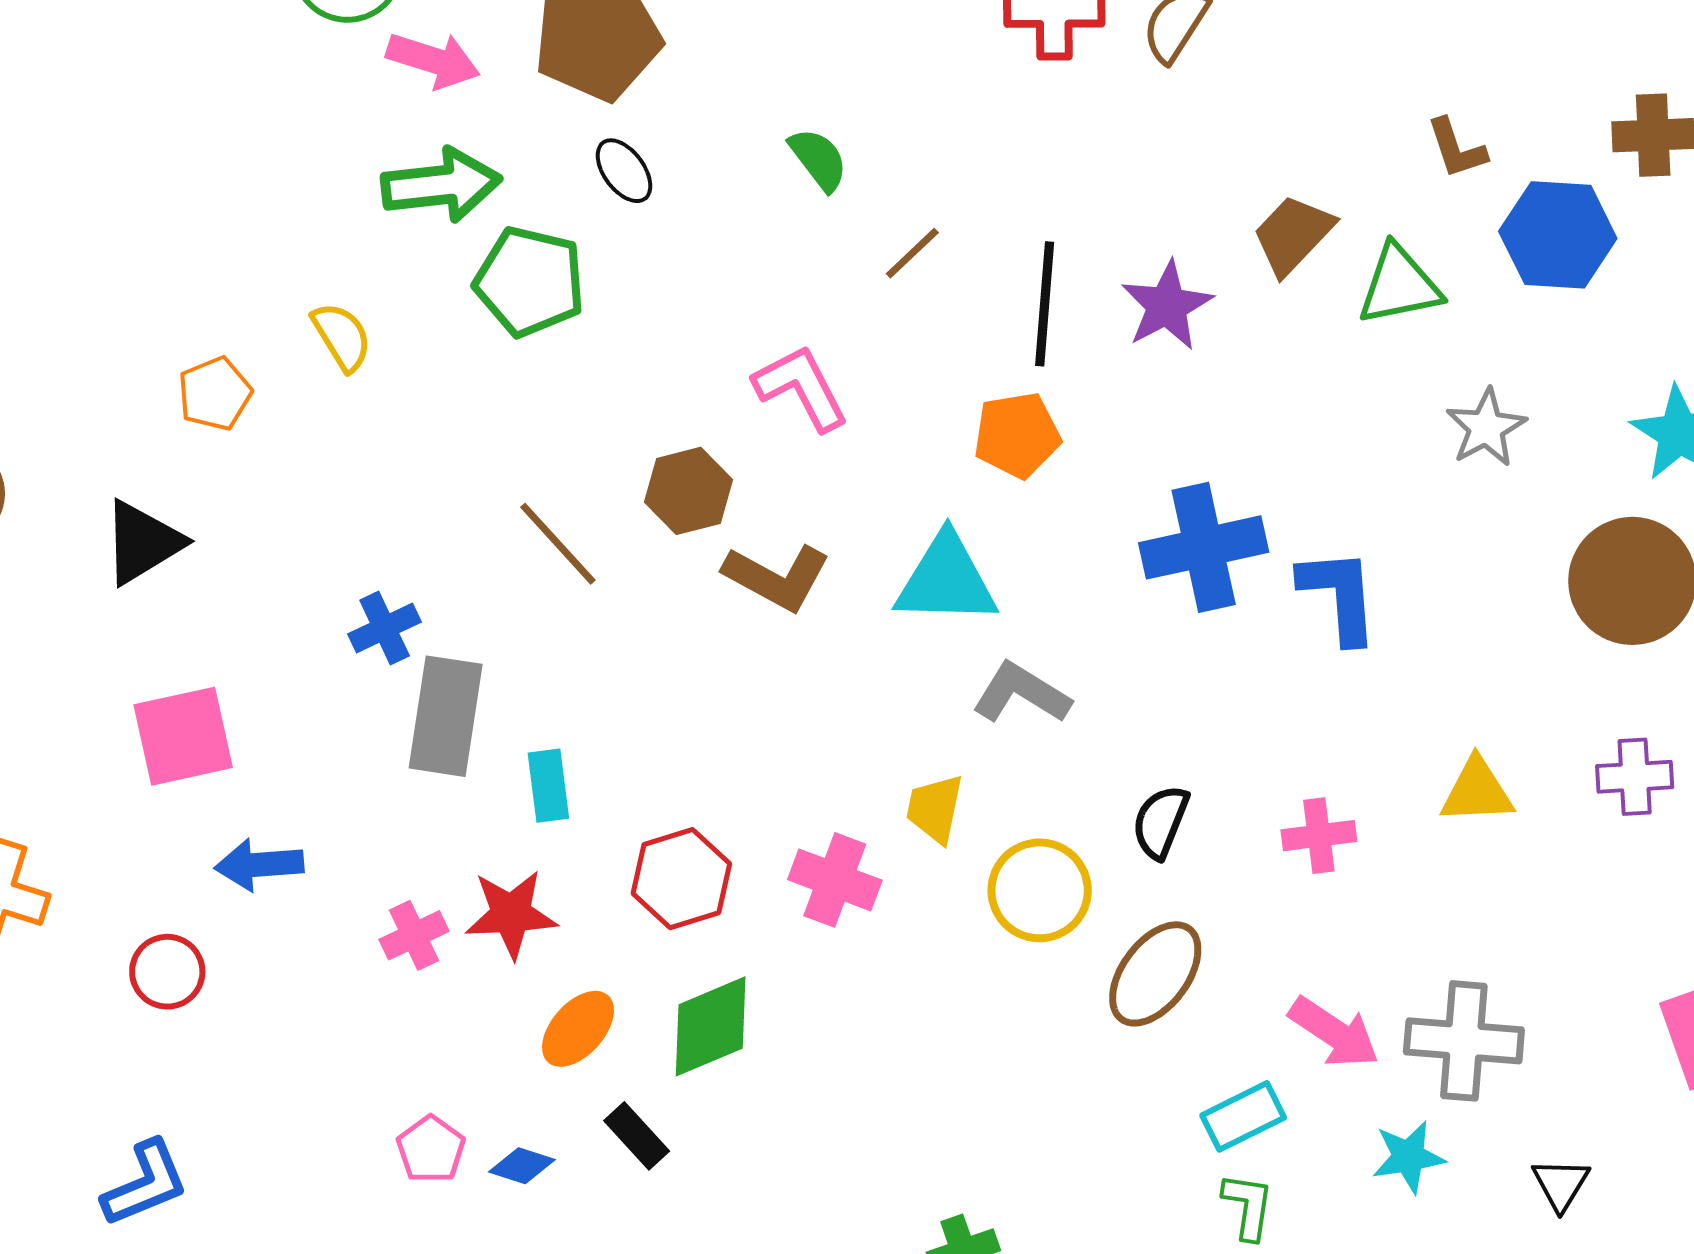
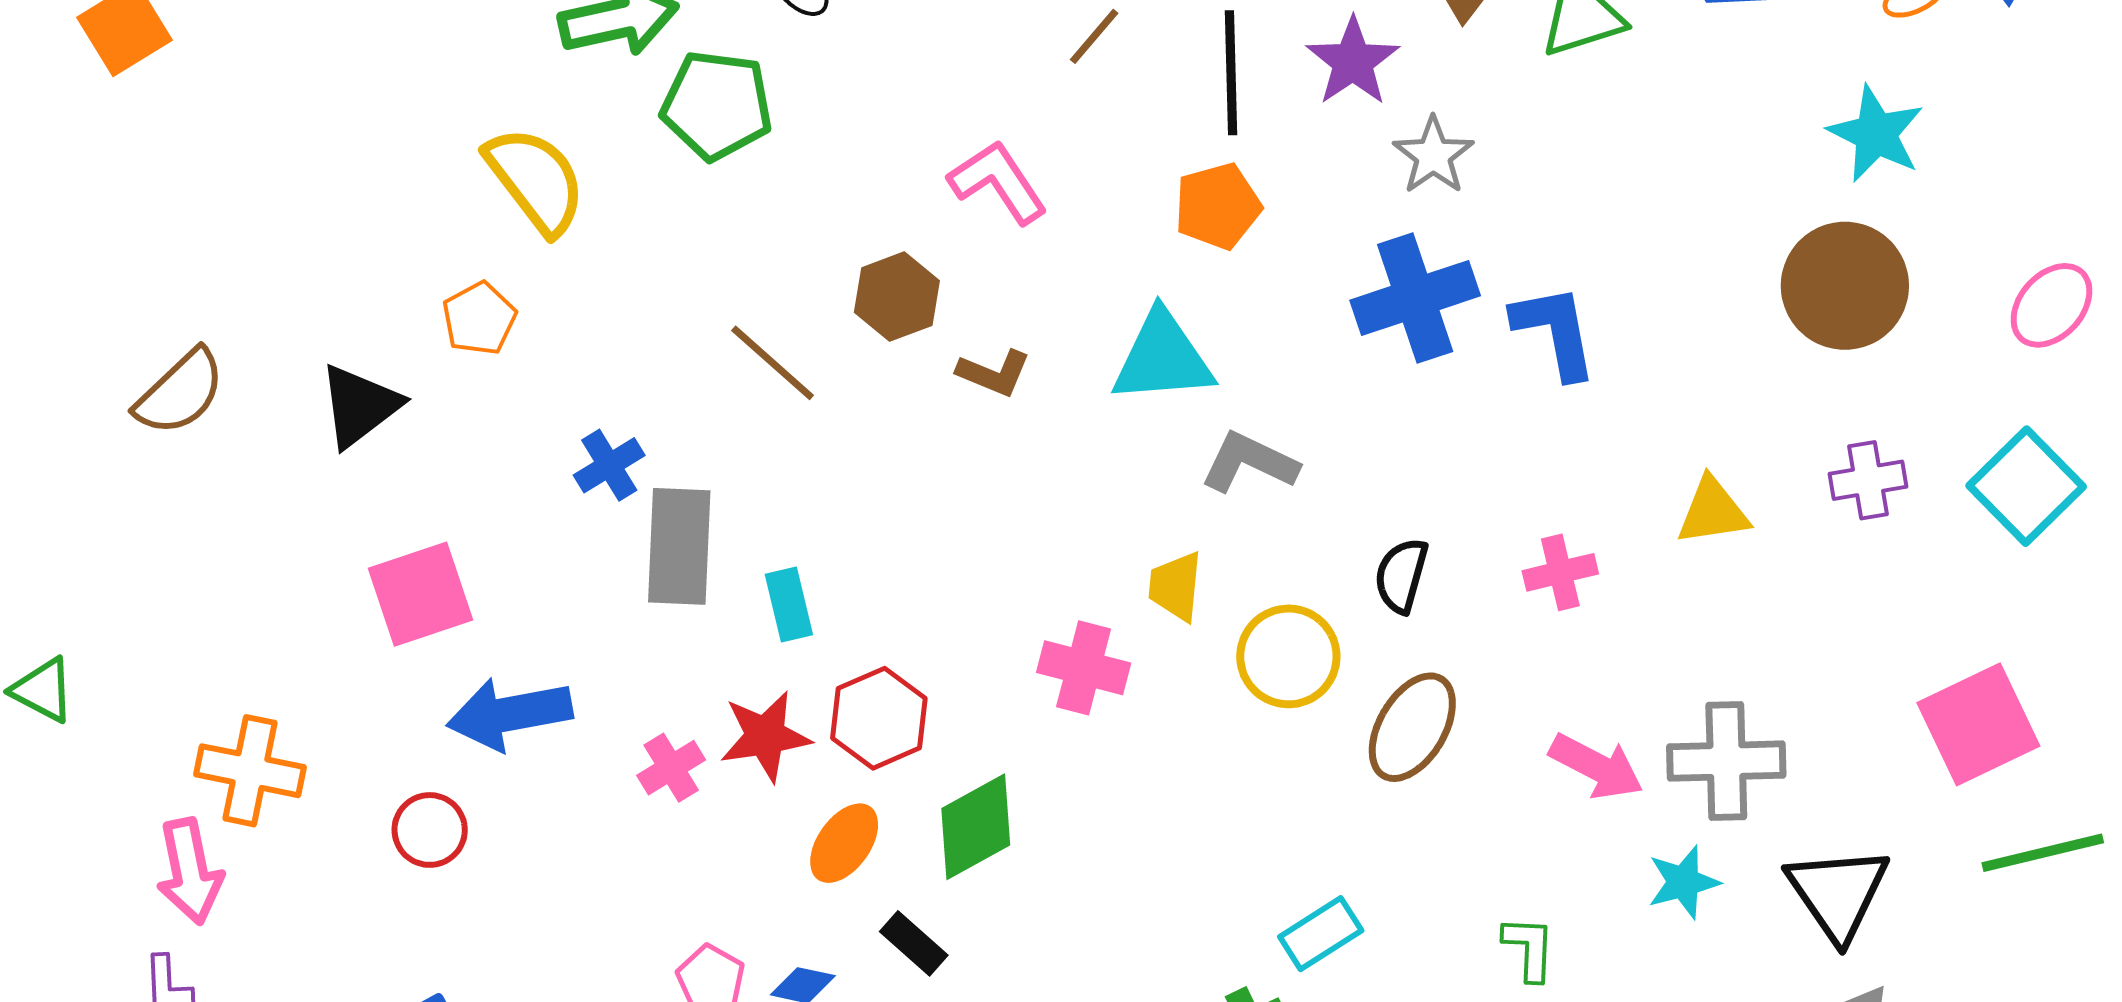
yellow semicircle: (342, 337) -> (536, 180), size x1.6
orange pentagon: (215, 394) -> (479, 319), moved
gray star: (1486, 428) -> (1433, 155), moved
brown L-shape: (777, 577) -> (994, 373), size x0.7
blue arrow: (259, 865) -> (510, 714), size x1.4
red hexagon: (681, 879) -> (879, 718), moved
cyan rectangle: (1243, 1116) -> (1321, 934), moved
black triangle: (1561, 1184) -> (1838, 893), size x1.8

